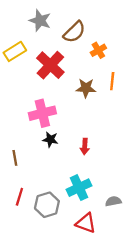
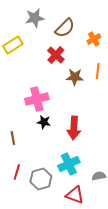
gray star: (40, 21) -> (35, 18), turned -30
orange cross: (98, 50) -> (94, 39), moved
red cross: (50, 65) -> (56, 55), moved, size x0.7
red arrow: (85, 146) -> (74, 128), size x1.6

